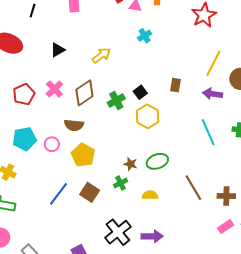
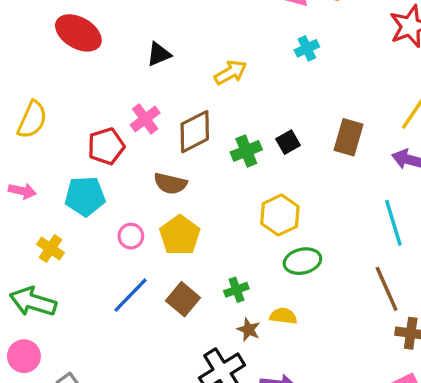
brown rectangle: (176, 85) -> (348, 137), size x1.5
red pentagon: (24, 94) -> (106, 146), moved
yellow hexagon: (147, 116) -> (280, 215), moved
pink circle: (52, 144) -> (131, 236), moved
brown star: (130, 164) -> (249, 330), moved
brown line: (193, 188) -> (387, 289), moved

